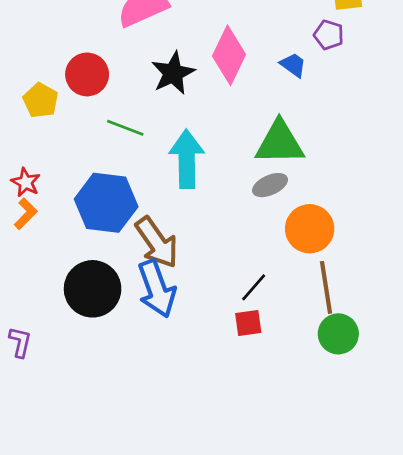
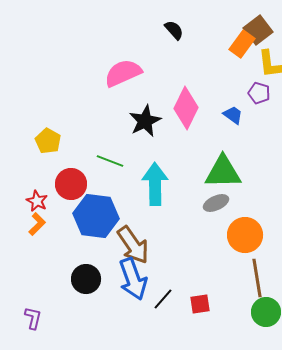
red circle: (87, 74) -> (71, 184), moved
black line: (254, 287) -> (163, 299), moved
black circle: (93, 289) -> (86, 279), size x0.7

